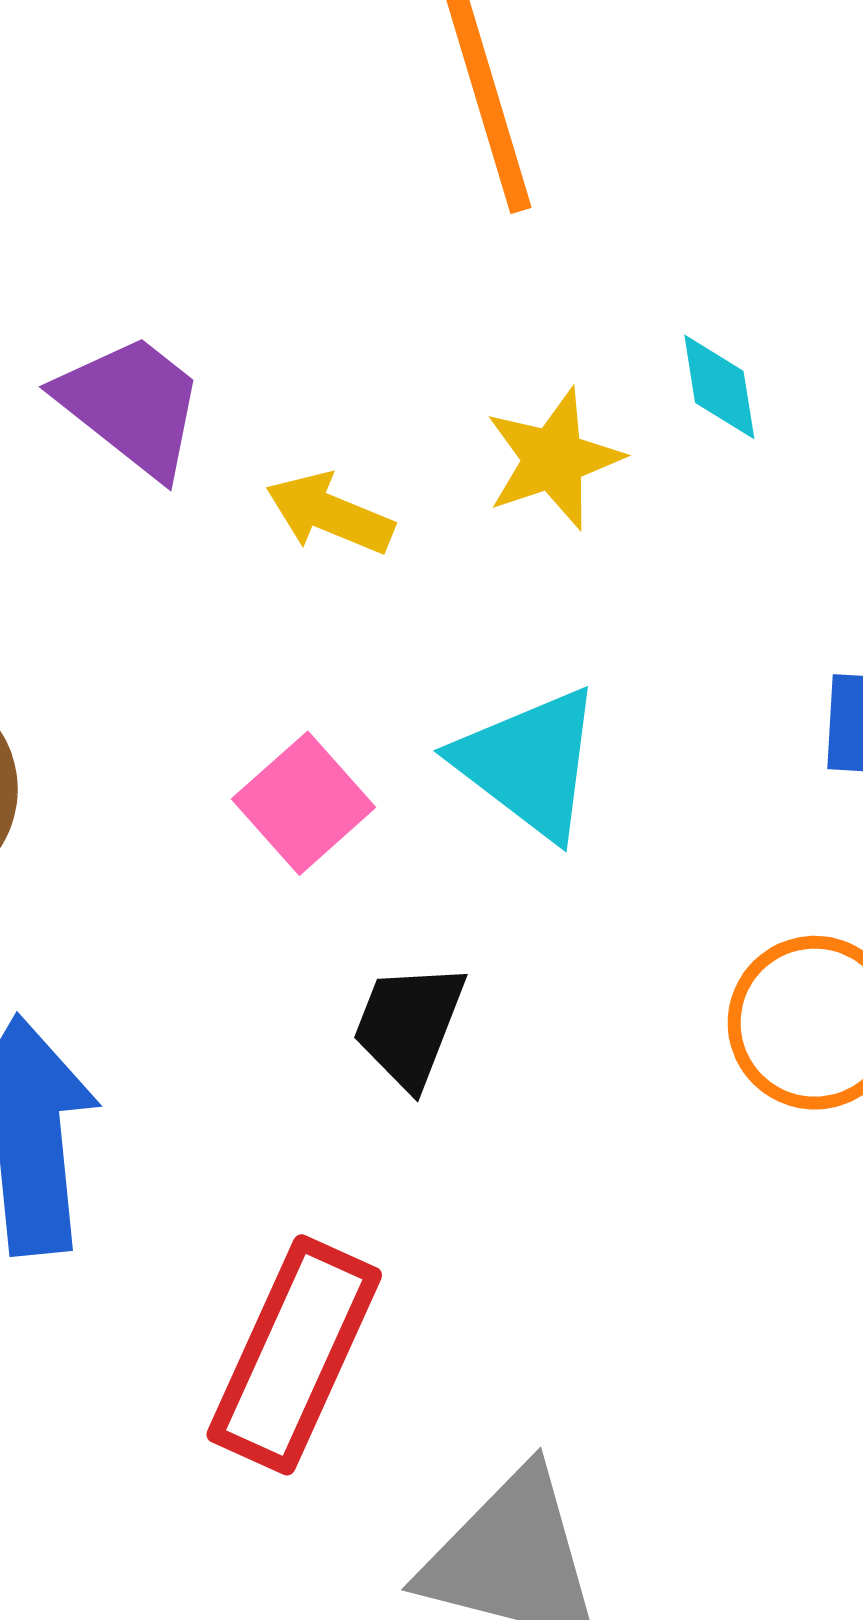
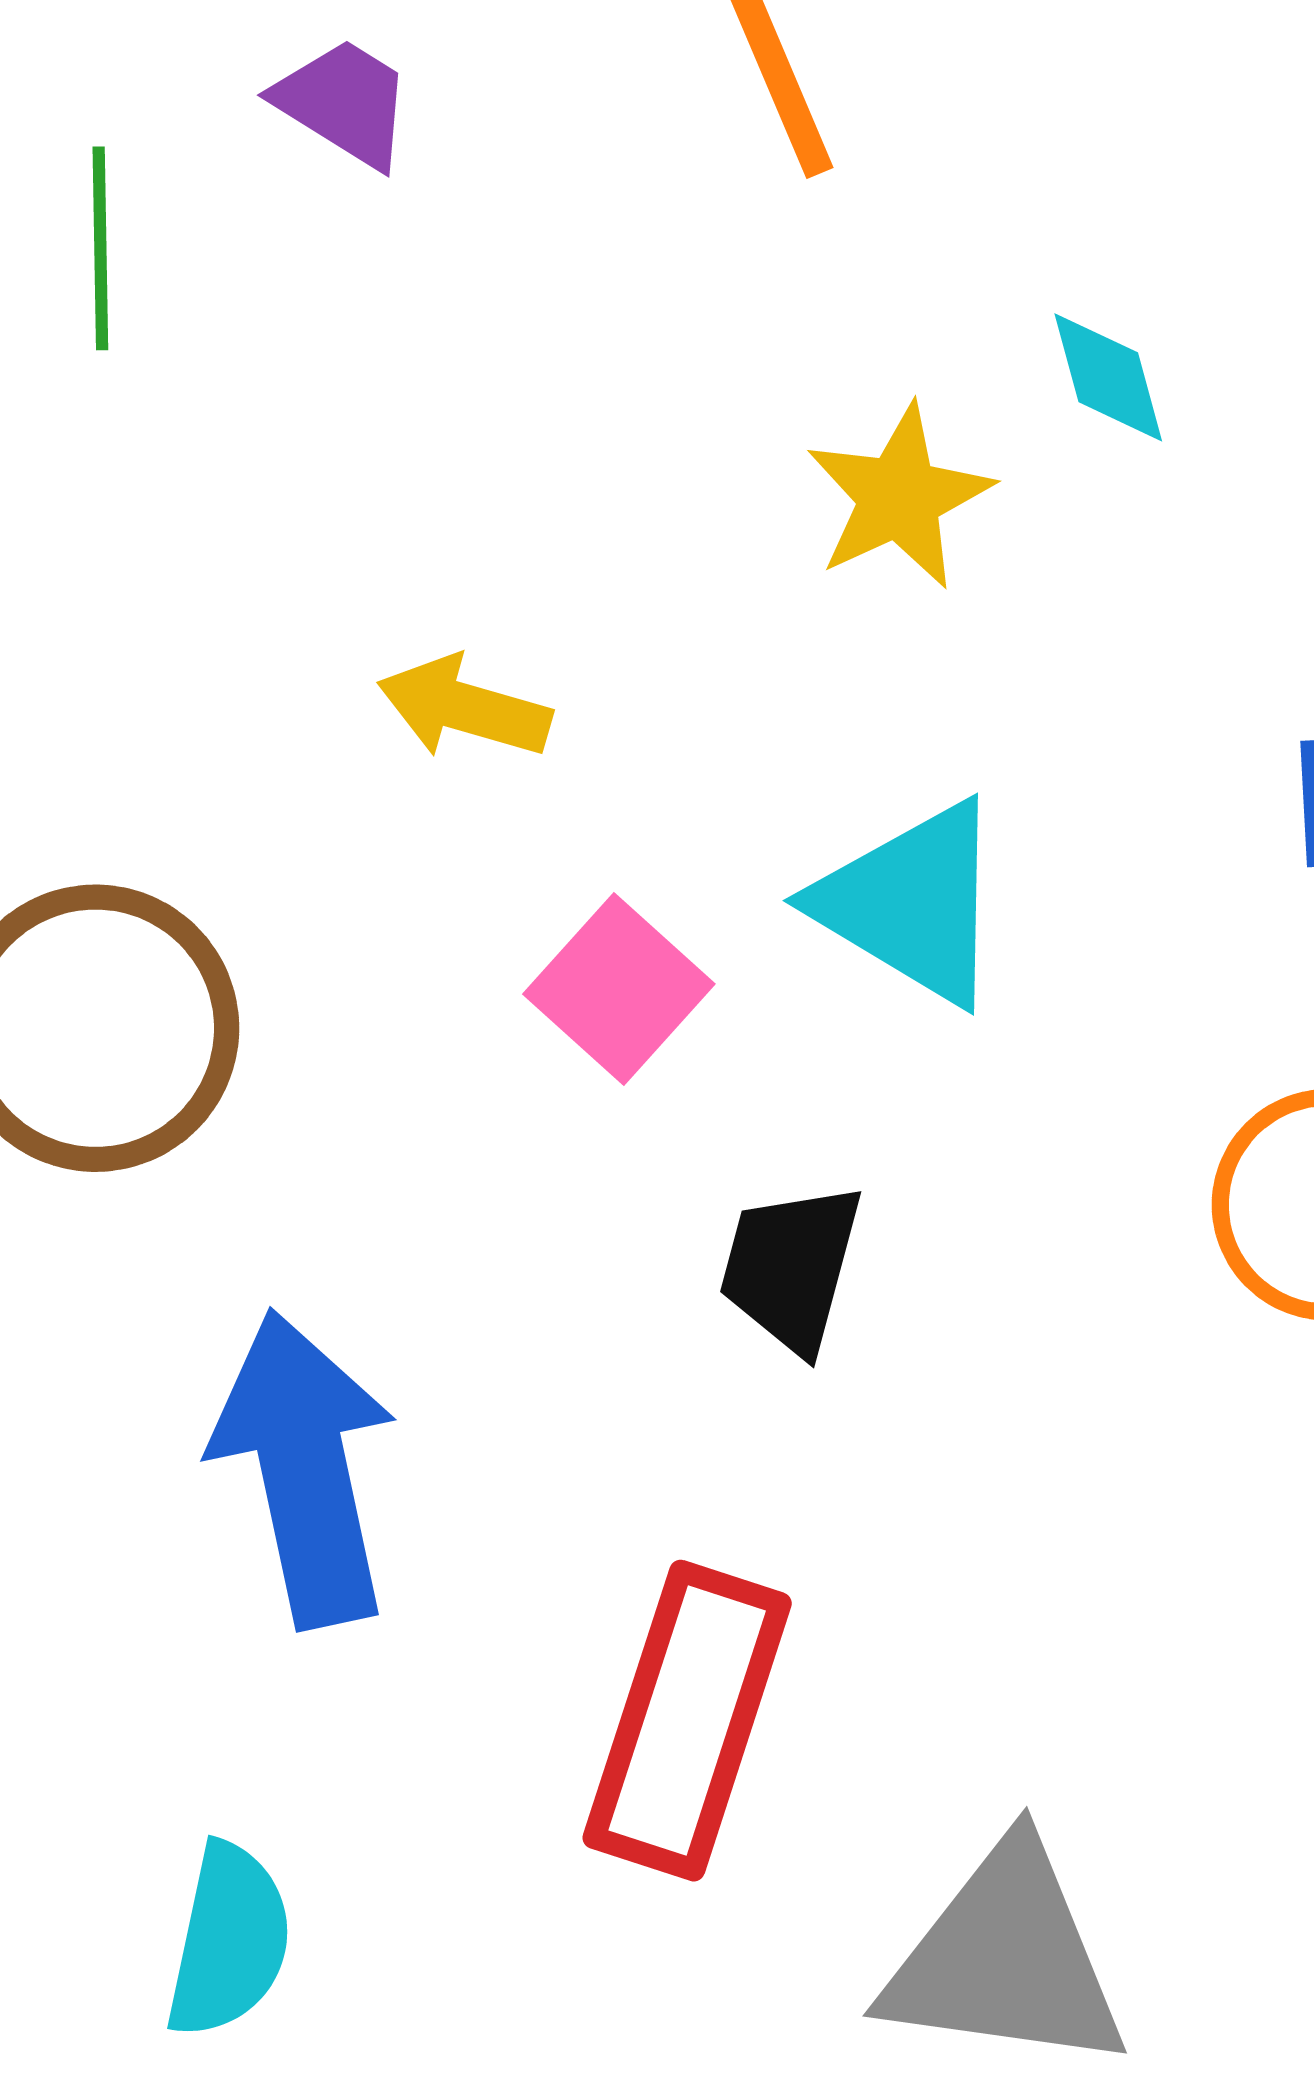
purple trapezoid: (132, 405) -> (344, 103), moved, size x0.7
yellow arrow: (330, 514) -> (464, 708), moved

